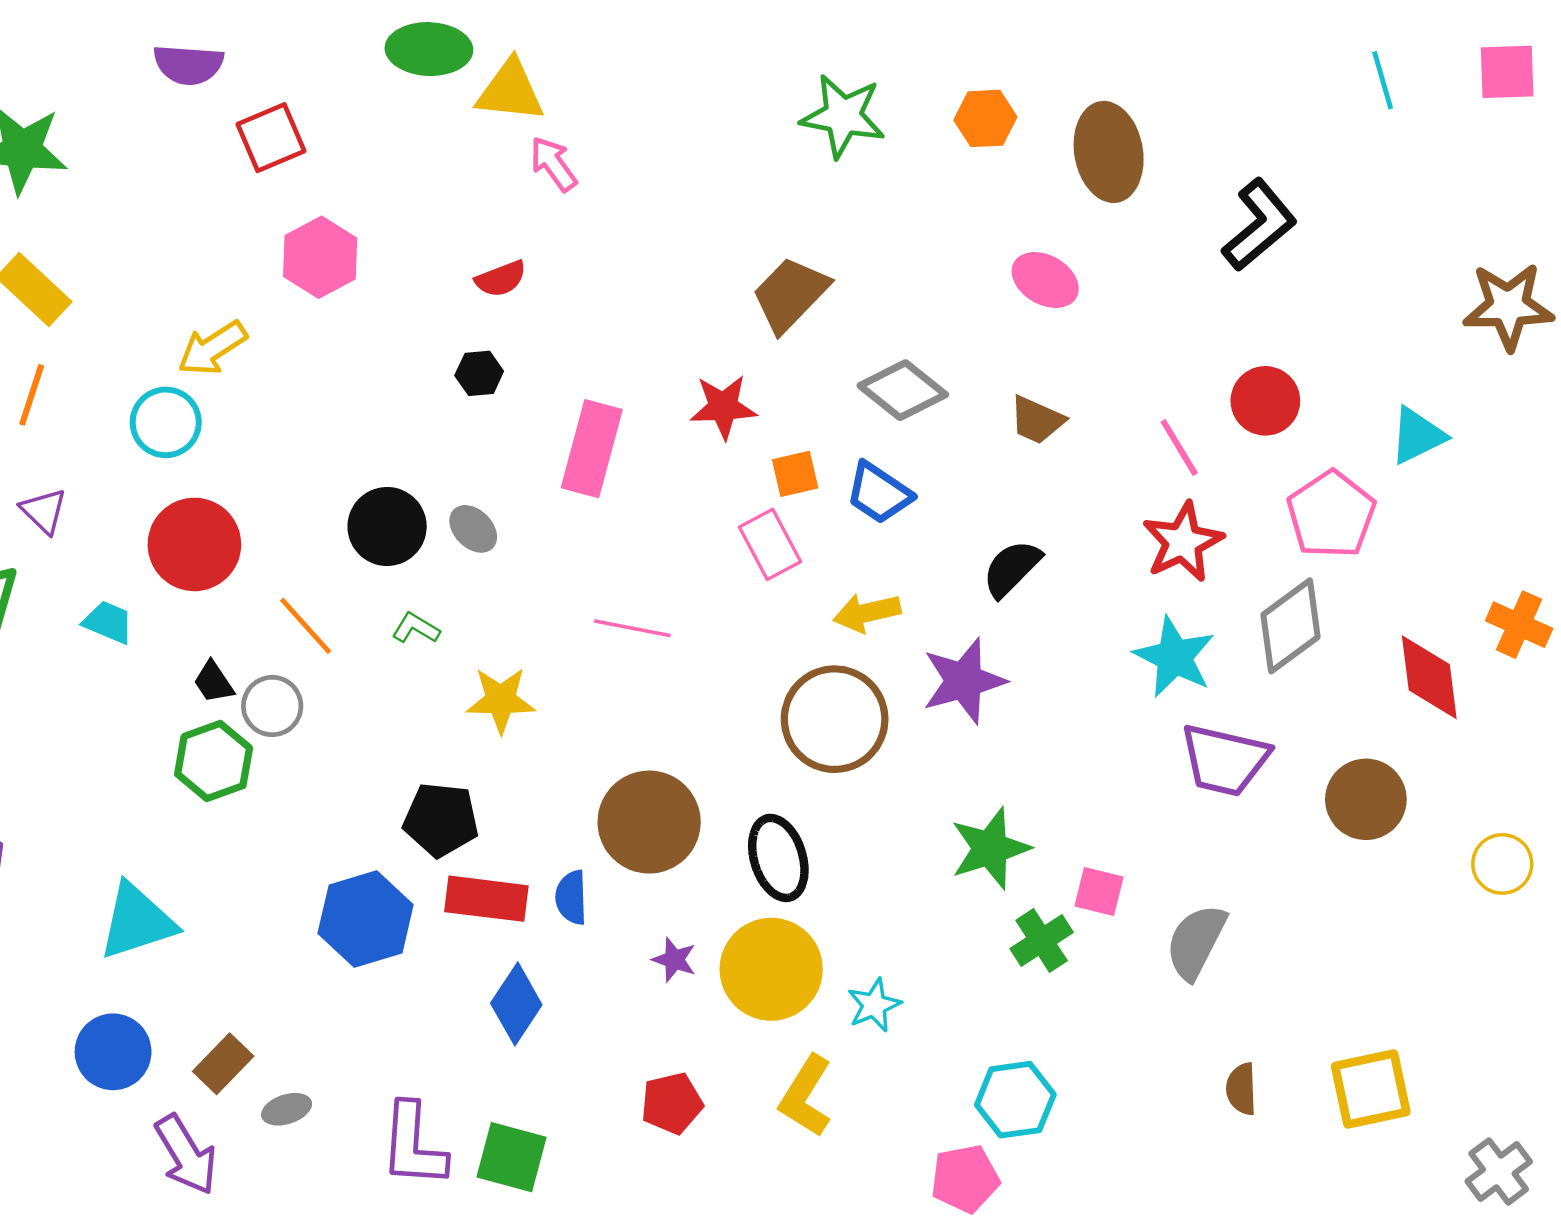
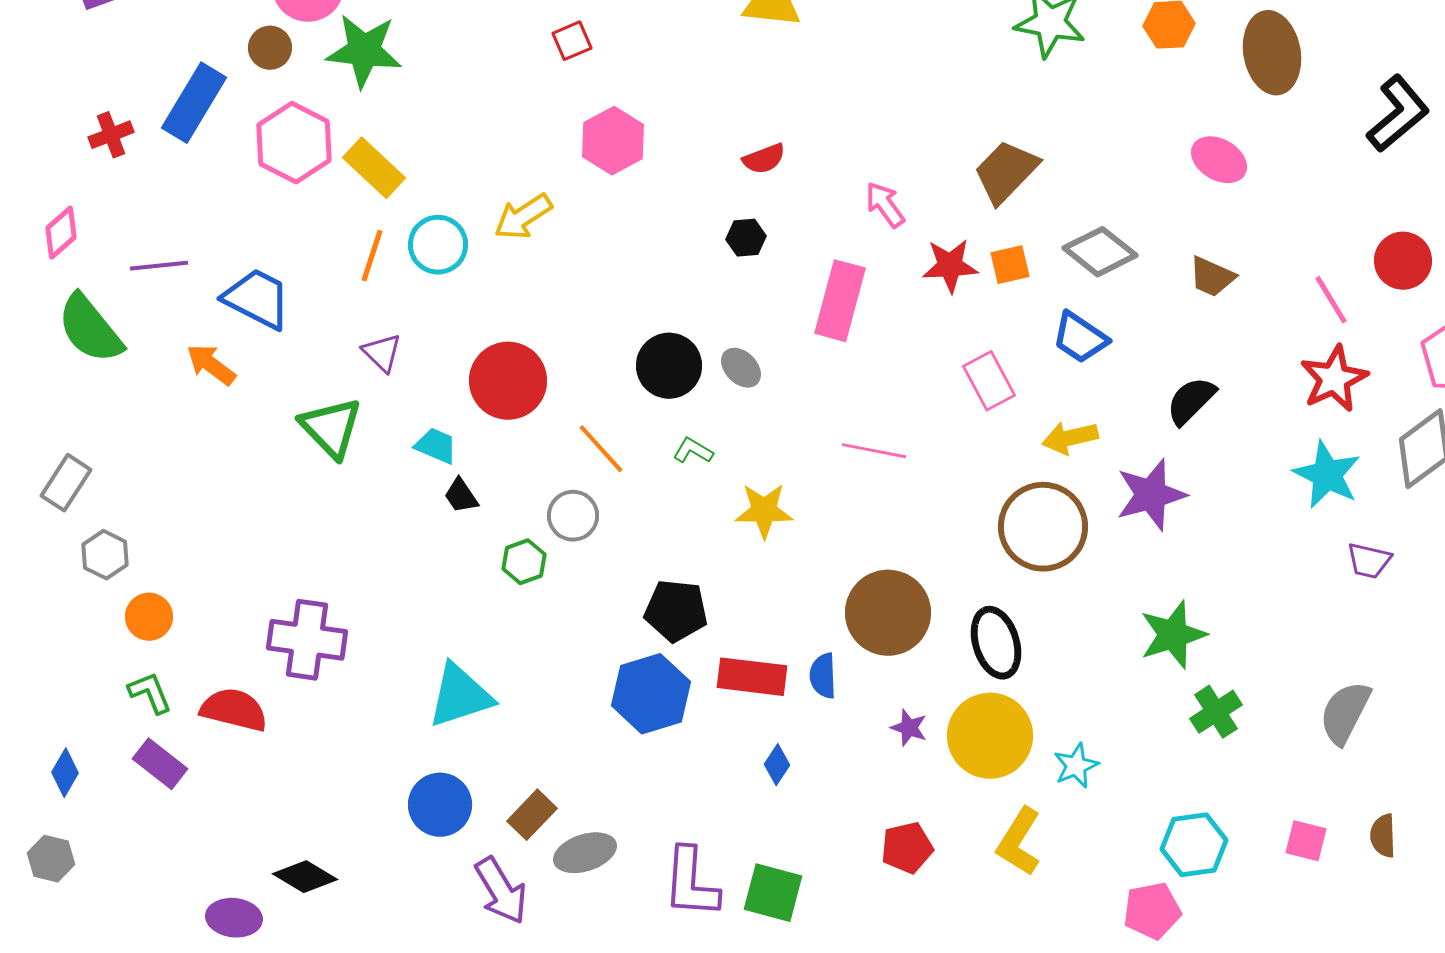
red square: (271, 138) -> (572, 41), size x0.7
pink arrow: (553, 164) -> (885, 205), moved
cyan circle: (166, 422) -> (438, 245), moved
orange square: (795, 474) -> (1010, 265), moved
black trapezoid: (214, 682) -> (461, 496), moved
purple trapezoid: (1225, 760) -> (1369, 561), size x0.6
green hexagon: (214, 761) -> (524, 562), size x0.7
black pentagon: (441, 820) -> (676, 611), moved
pink square: (1099, 891) -> (1306, 841), moved
blue diamond: (516, 1004) -> (777, 765), size x0.6
gray ellipse: (287, 1109) -> (585, 853), size x1.5

